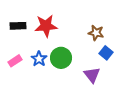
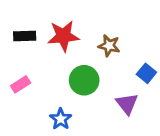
brown star: (96, 33) -> (109, 46), moved
blue star: (39, 59) -> (61, 119), moved

